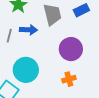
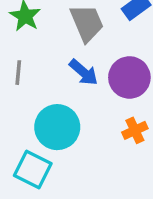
blue arrow: (28, 30) -> (84, 72), moved, turned 48

